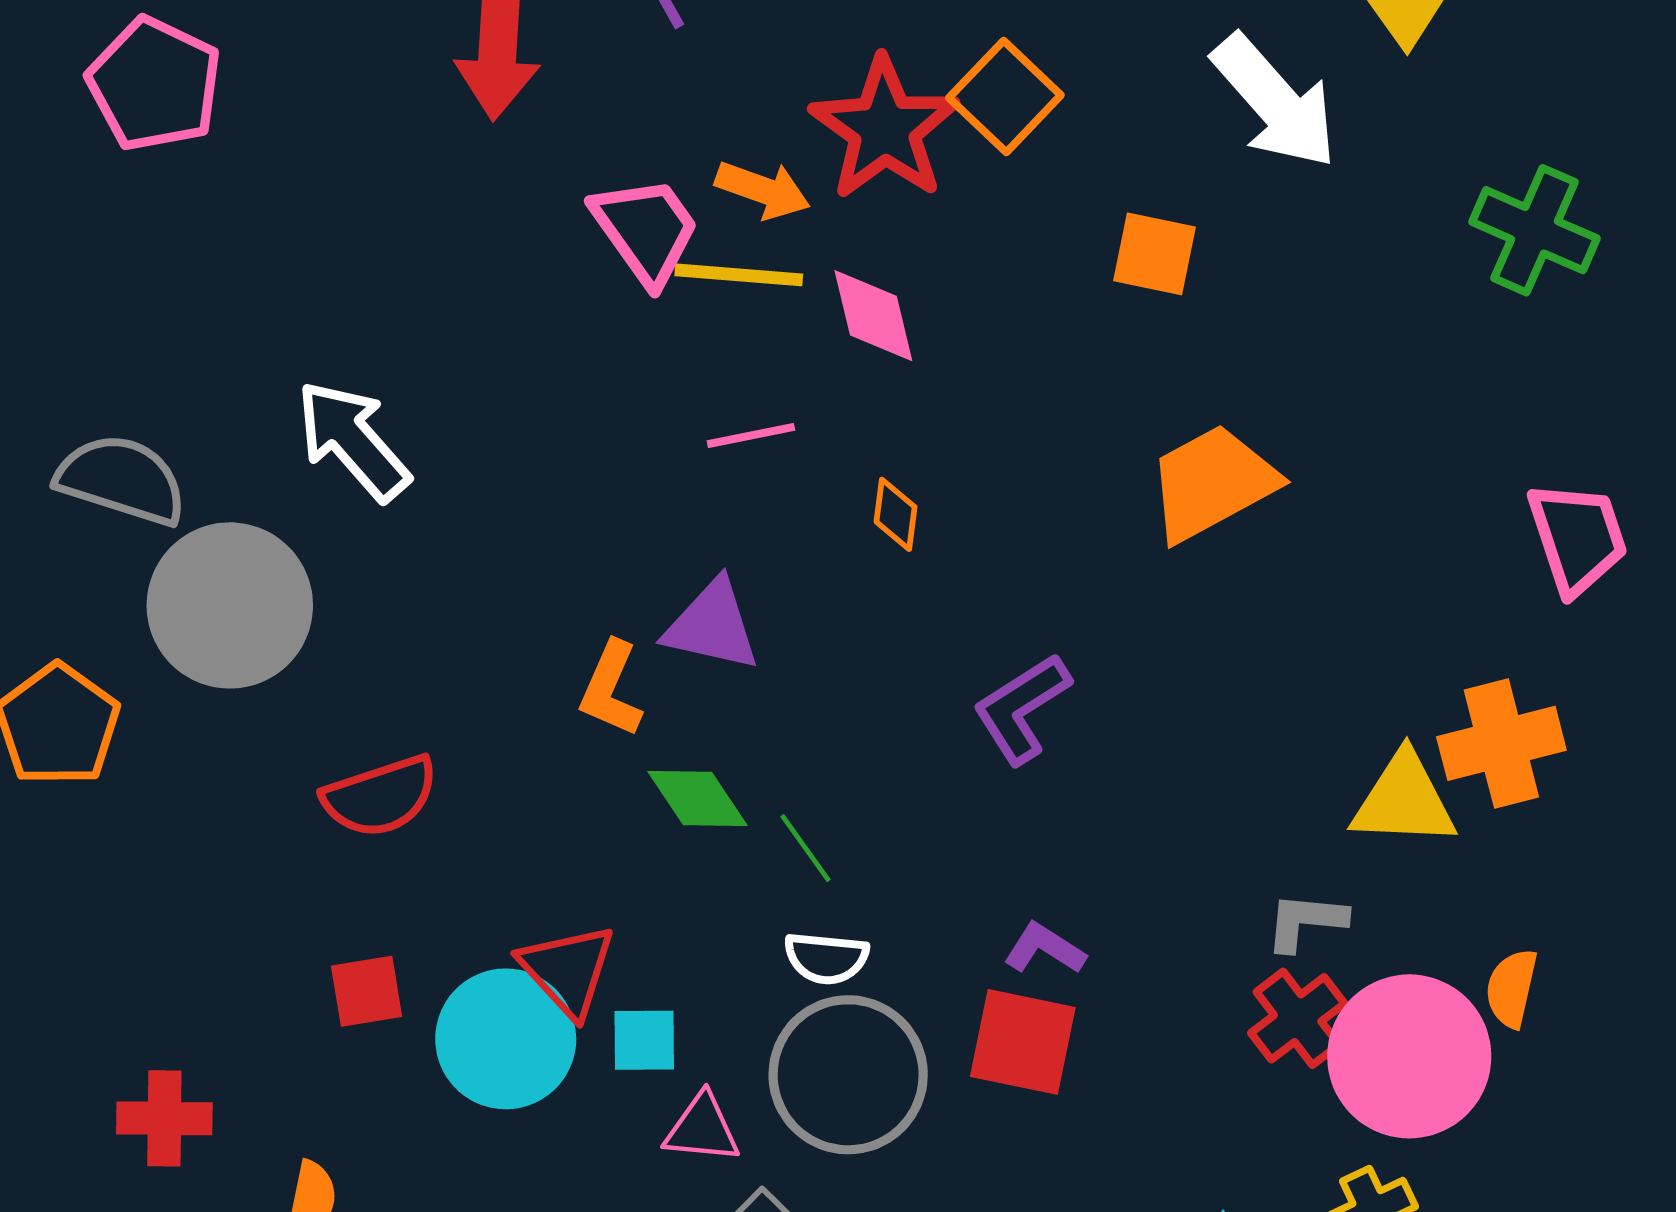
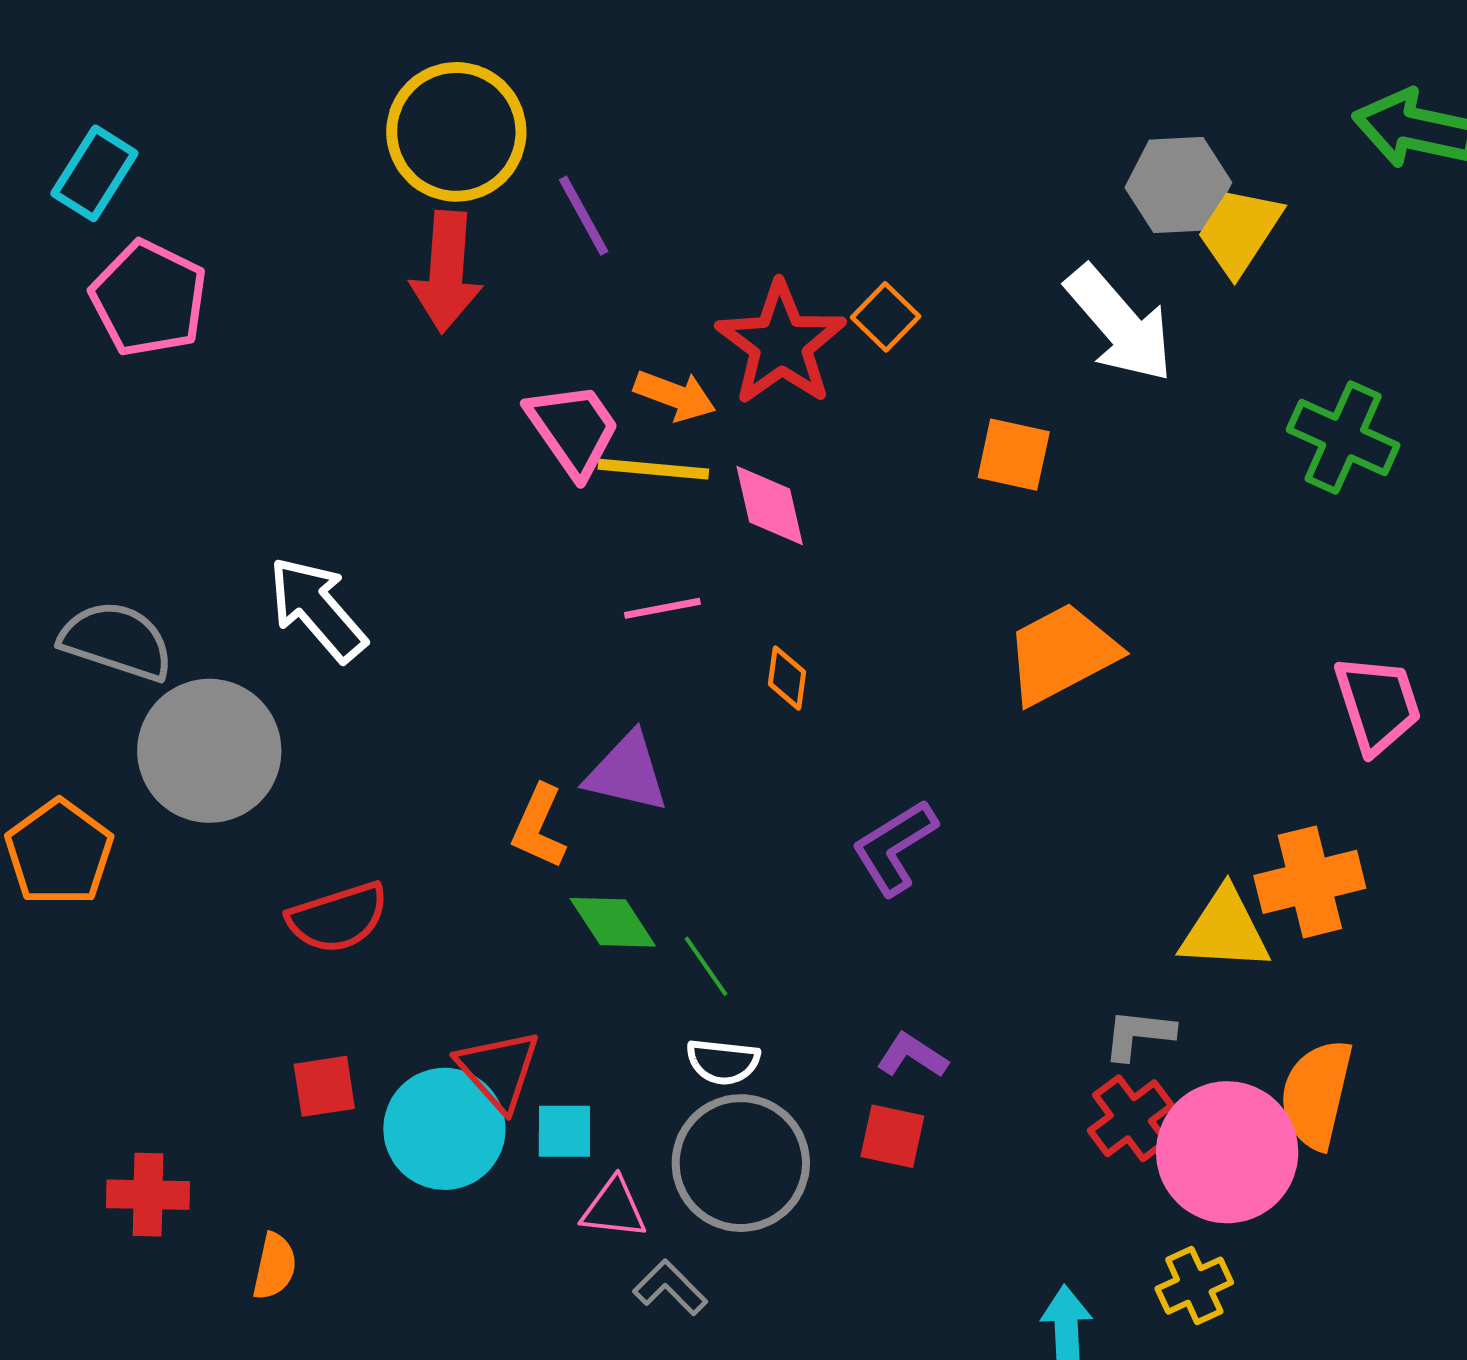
orange square: (1005, 97) -> (886, 317), size x0.7
orange semicircle: (1512, 988) -> (1316, 1094), size x1.6
red square: (1023, 1042) -> (892, 1136), size x0.7

